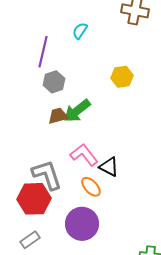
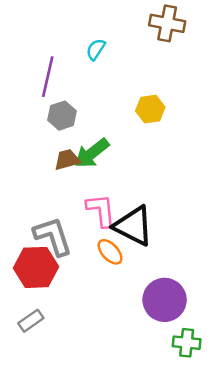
pink L-shape: (84, 155) -> (101, 210), turned 32
black triangle: (109, 167) -> (133, 226), size x1.6
purple circle: (82, 224) -> (165, 300), moved

